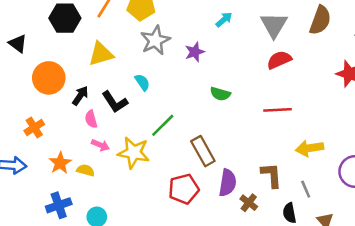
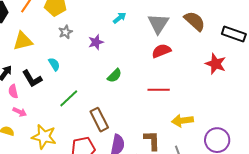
brown semicircle: (320, 20) -> (195, 21), turned -70
gray star: (155, 40) -> (65, 32), size x0.6
green semicircle: (220, 94) -> (115, 76), turned -63
yellow star: (134, 153) -> (44, 137), moved

